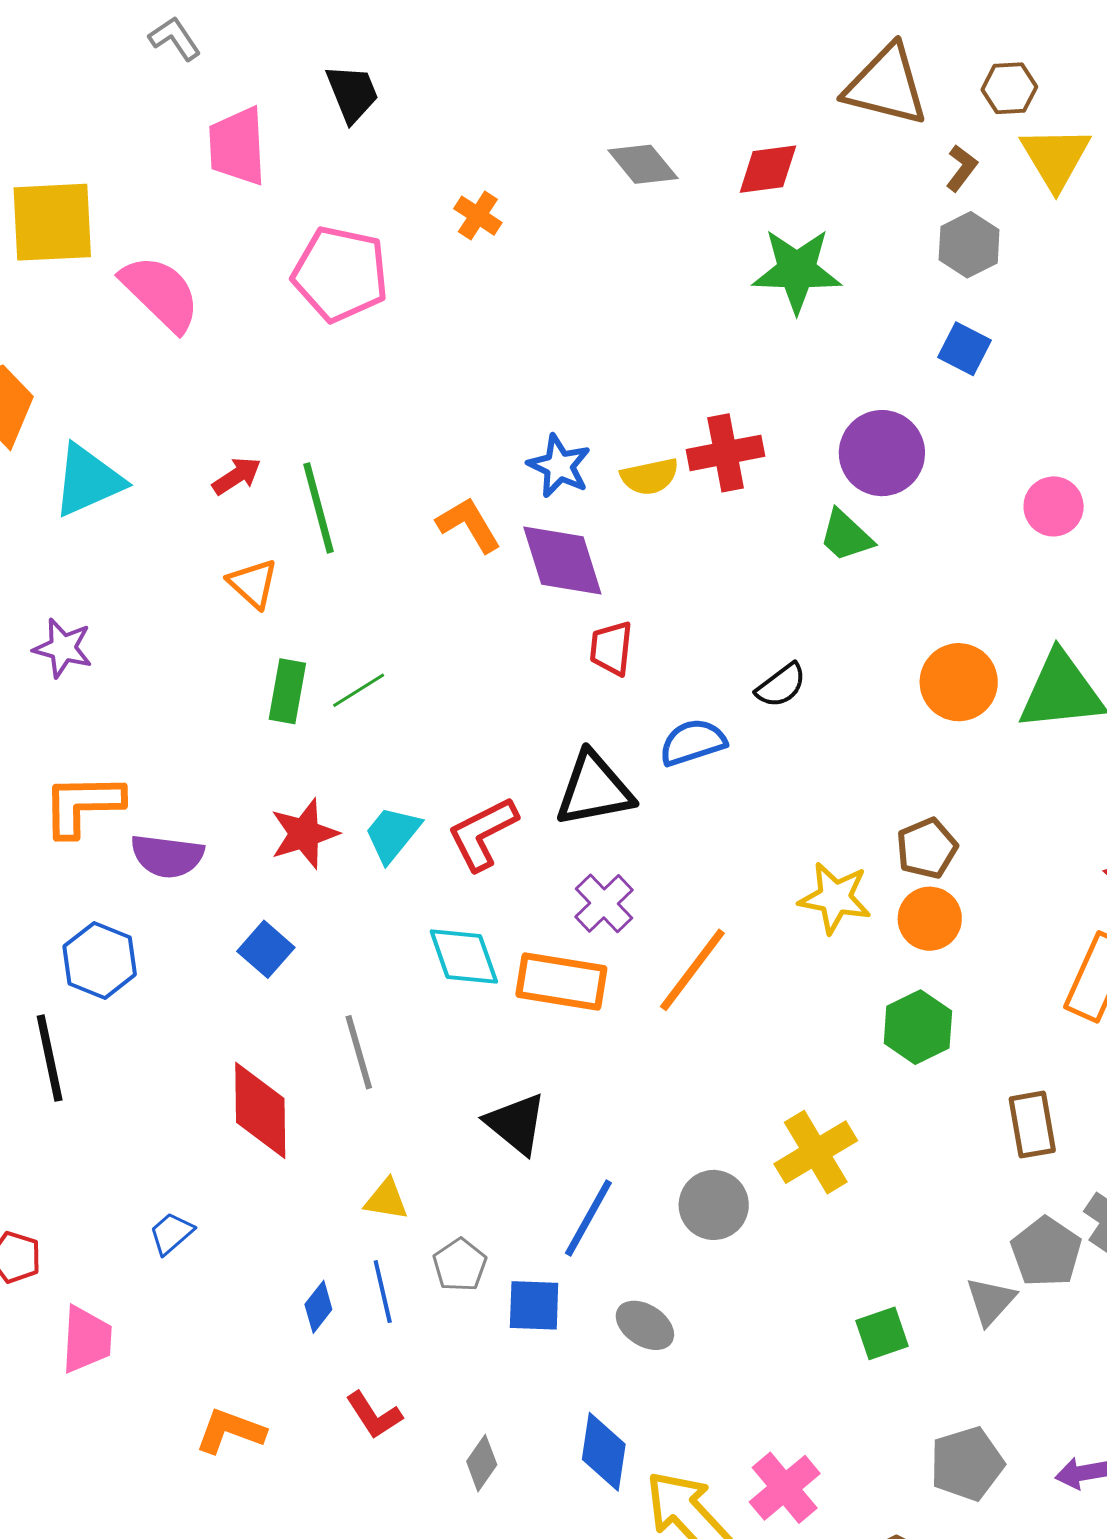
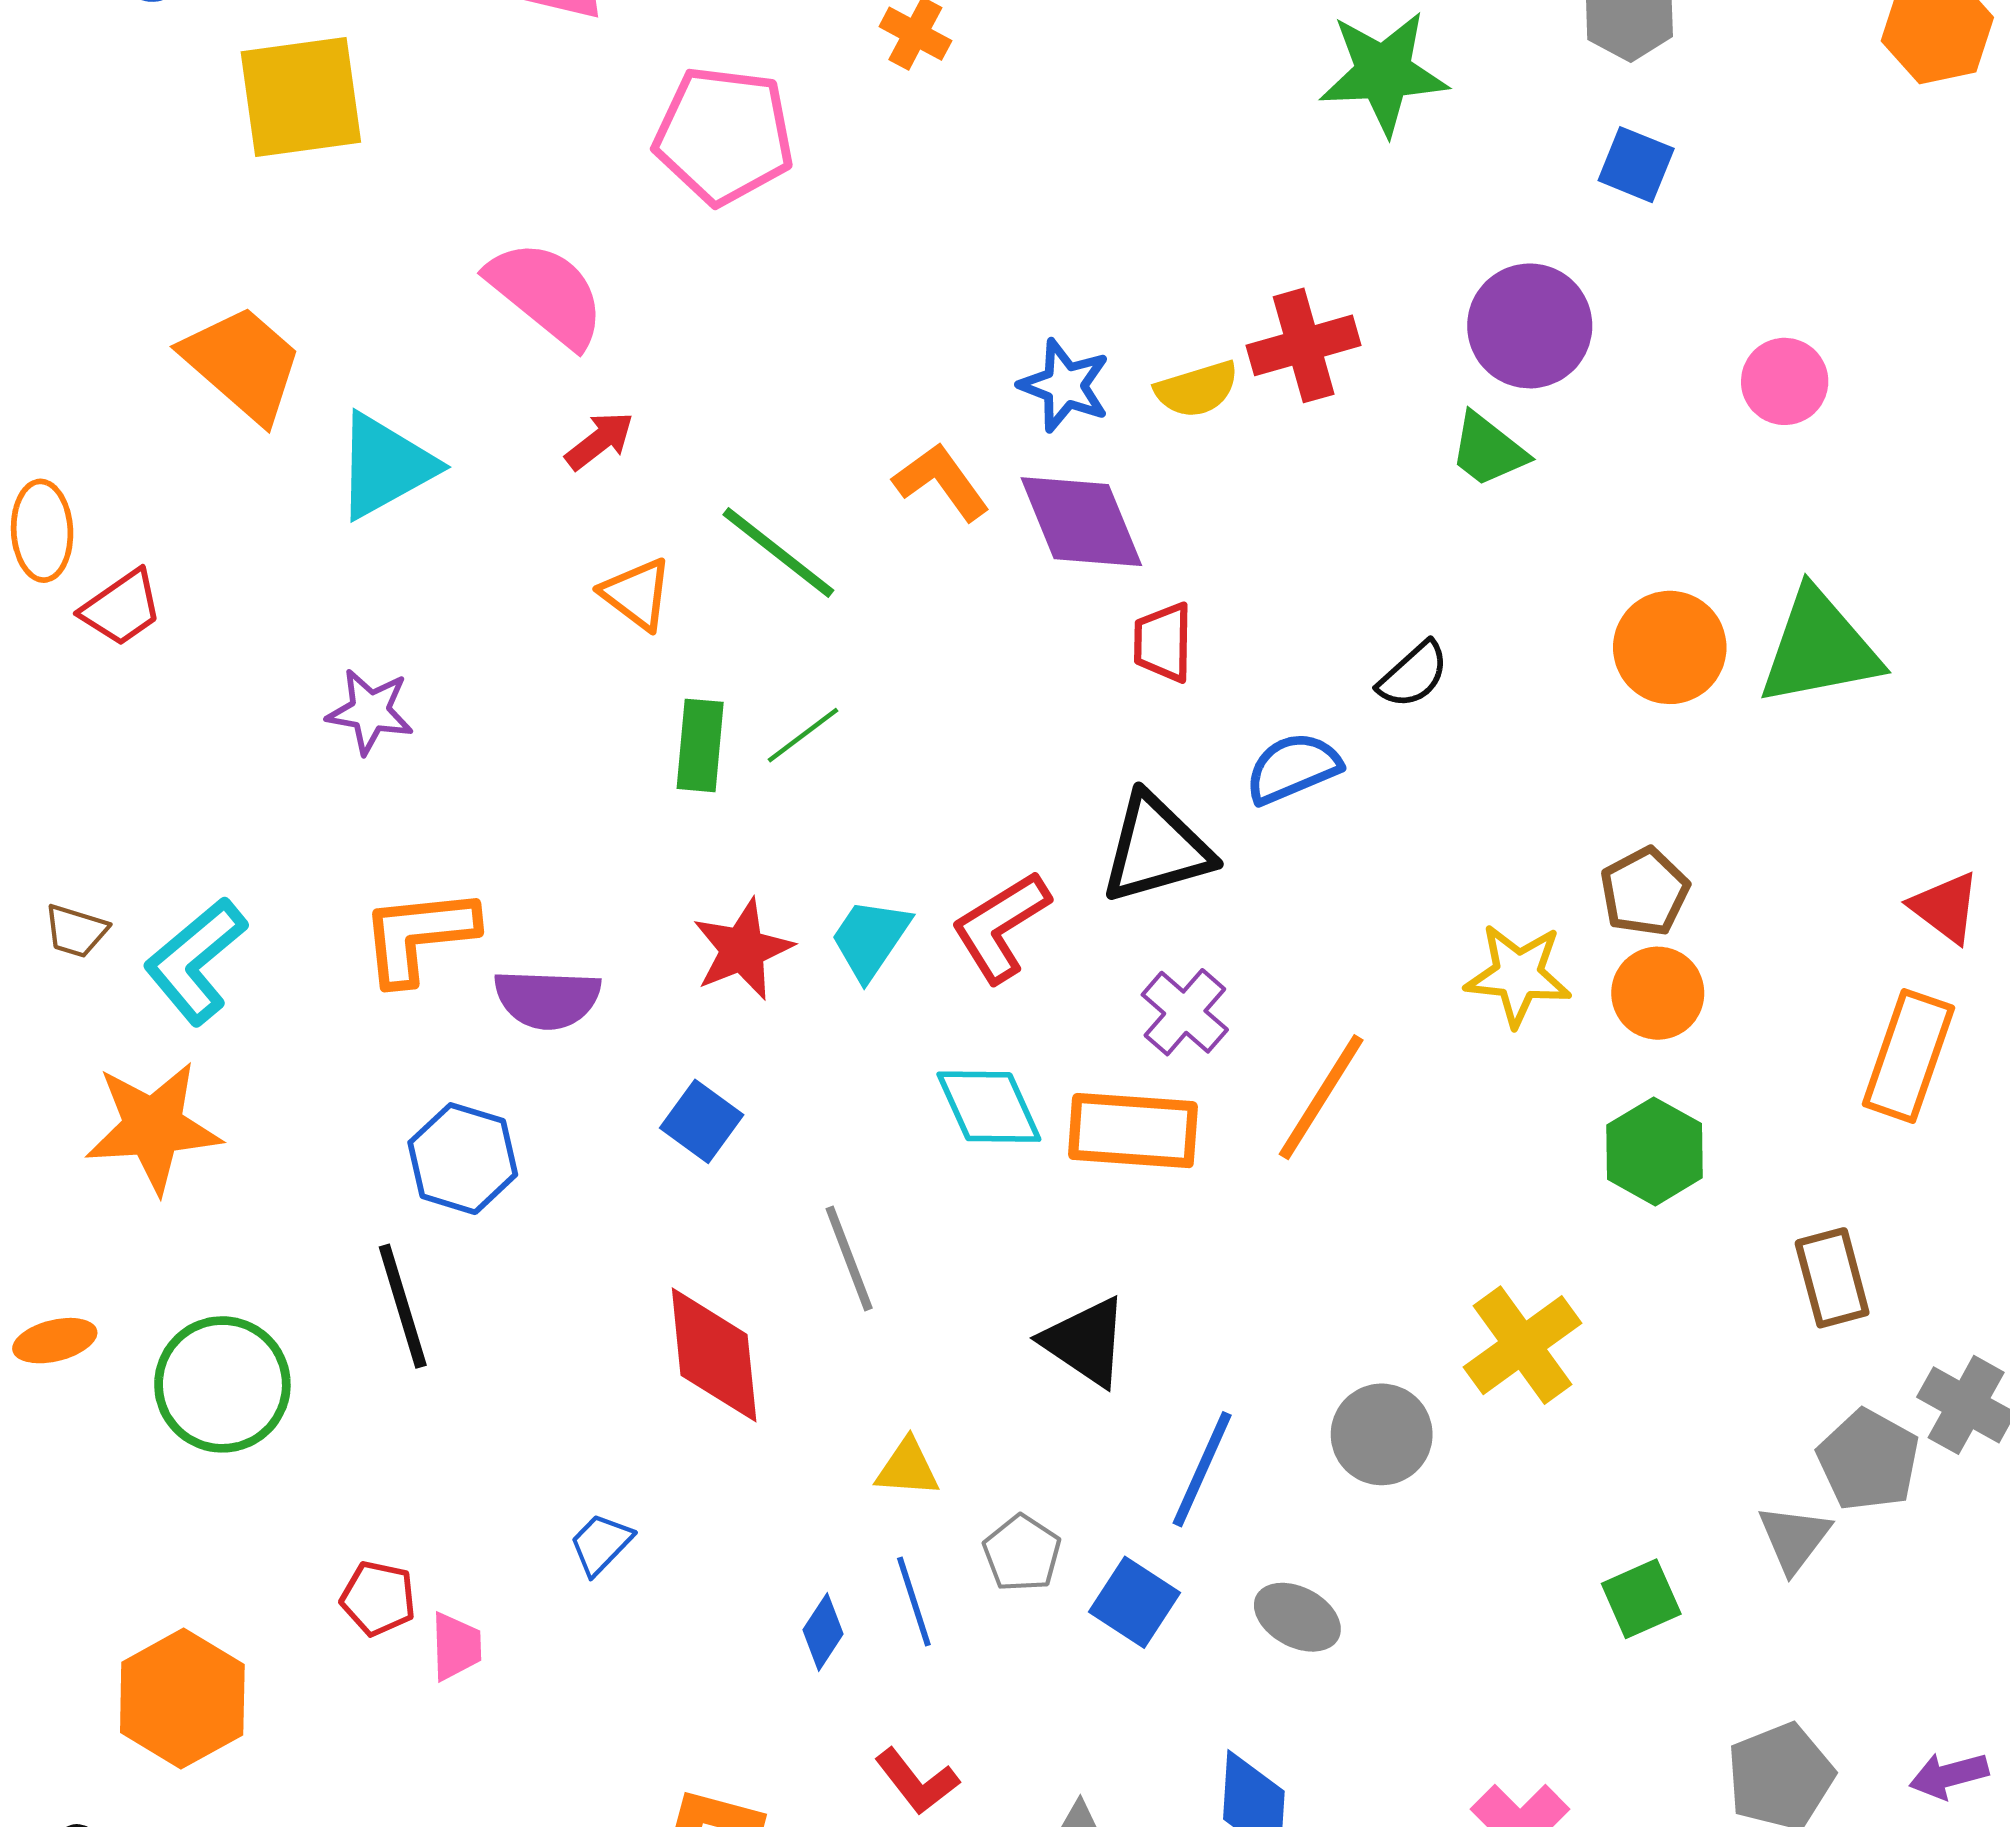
pink semicircle: (160, 293) -> (546, 293), moved
green line: (319, 508) -> (778, 553), moved, turned -32
blue square: (534, 1305) -> (1135, 1602), turned 36
pink trapezoid: (86, 1339) -> (456, 1646), moved, size x0.7

